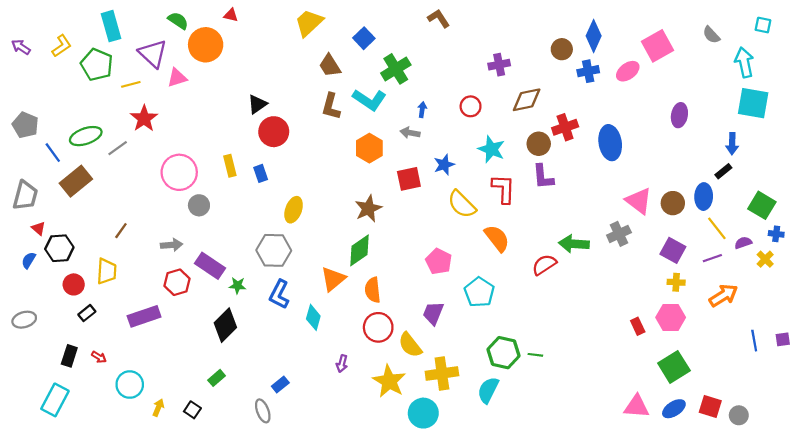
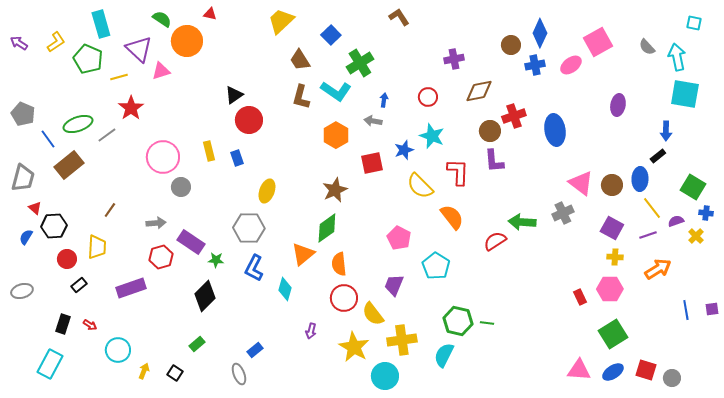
gray semicircle: (711, 35) -> (647, 47), moved
cyan star: (491, 149) -> (432, 136), moved

